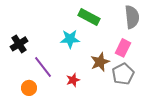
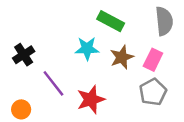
brown star: (100, 62) -> (122, 57), moved
red star: (73, 80) -> (91, 99), size x1.6
orange circle: (29, 88) -> (21, 109), moved

